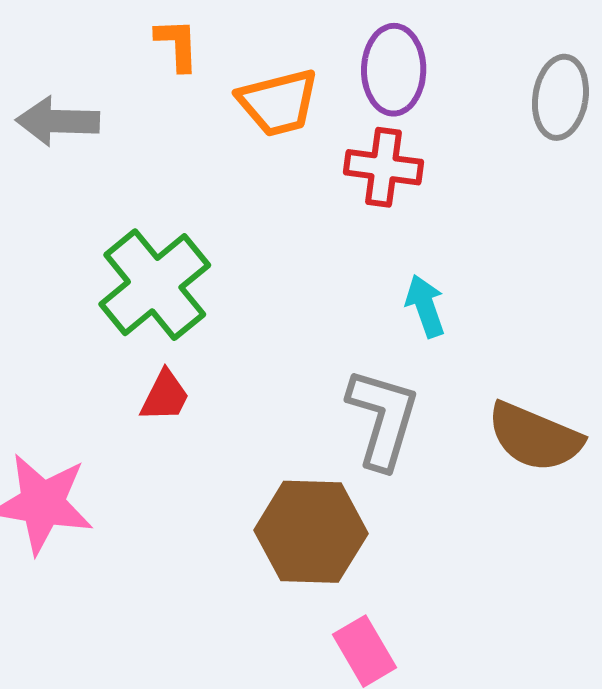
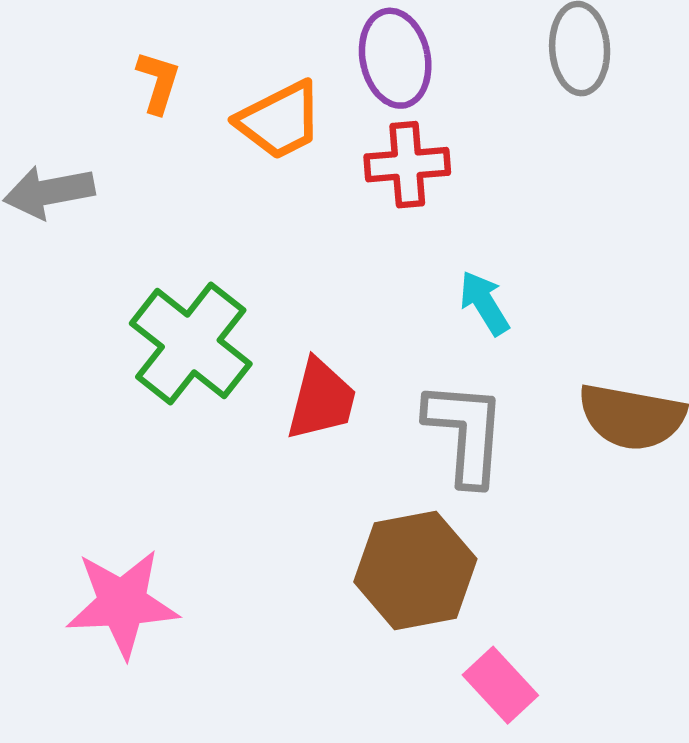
orange L-shape: (177, 44) -> (158, 82), turned 32
red trapezoid: (165, 396) -> (321, 400), moved, size x1.4

